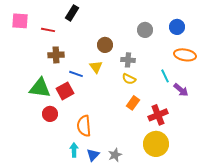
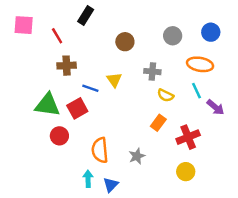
red line: (48, 30) -> (57, 36), turned 48
brown circle: (105, 45) -> (125, 42), moved
orange ellipse: (185, 55) -> (200, 64), moved
yellow semicircle: (129, 79) -> (165, 95), moved
yellow circle: (156, 144) -> (186, 172), size x0.6
gray star: (115, 155) -> (137, 156), moved

